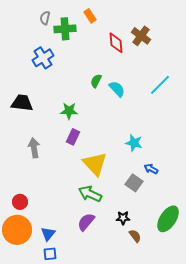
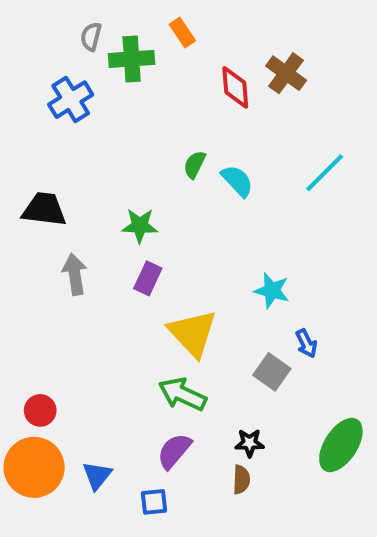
blue cross: (43, 58) -> (71, 100), moved
gray arrow: (34, 148) -> (75, 274), moved
blue arrow: (151, 169) -> (306, 343), turned -144
brown semicircle: (135, 236) -> (241, 480), moved, turned 40
blue square: (50, 254) -> (154, 502), moved

